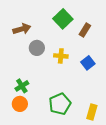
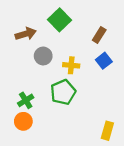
green square: (63, 19) -> (60, 20), moved
blue square: (88, 63) -> (104, 61), moved
green pentagon: (60, 104) -> (63, 92), moved

